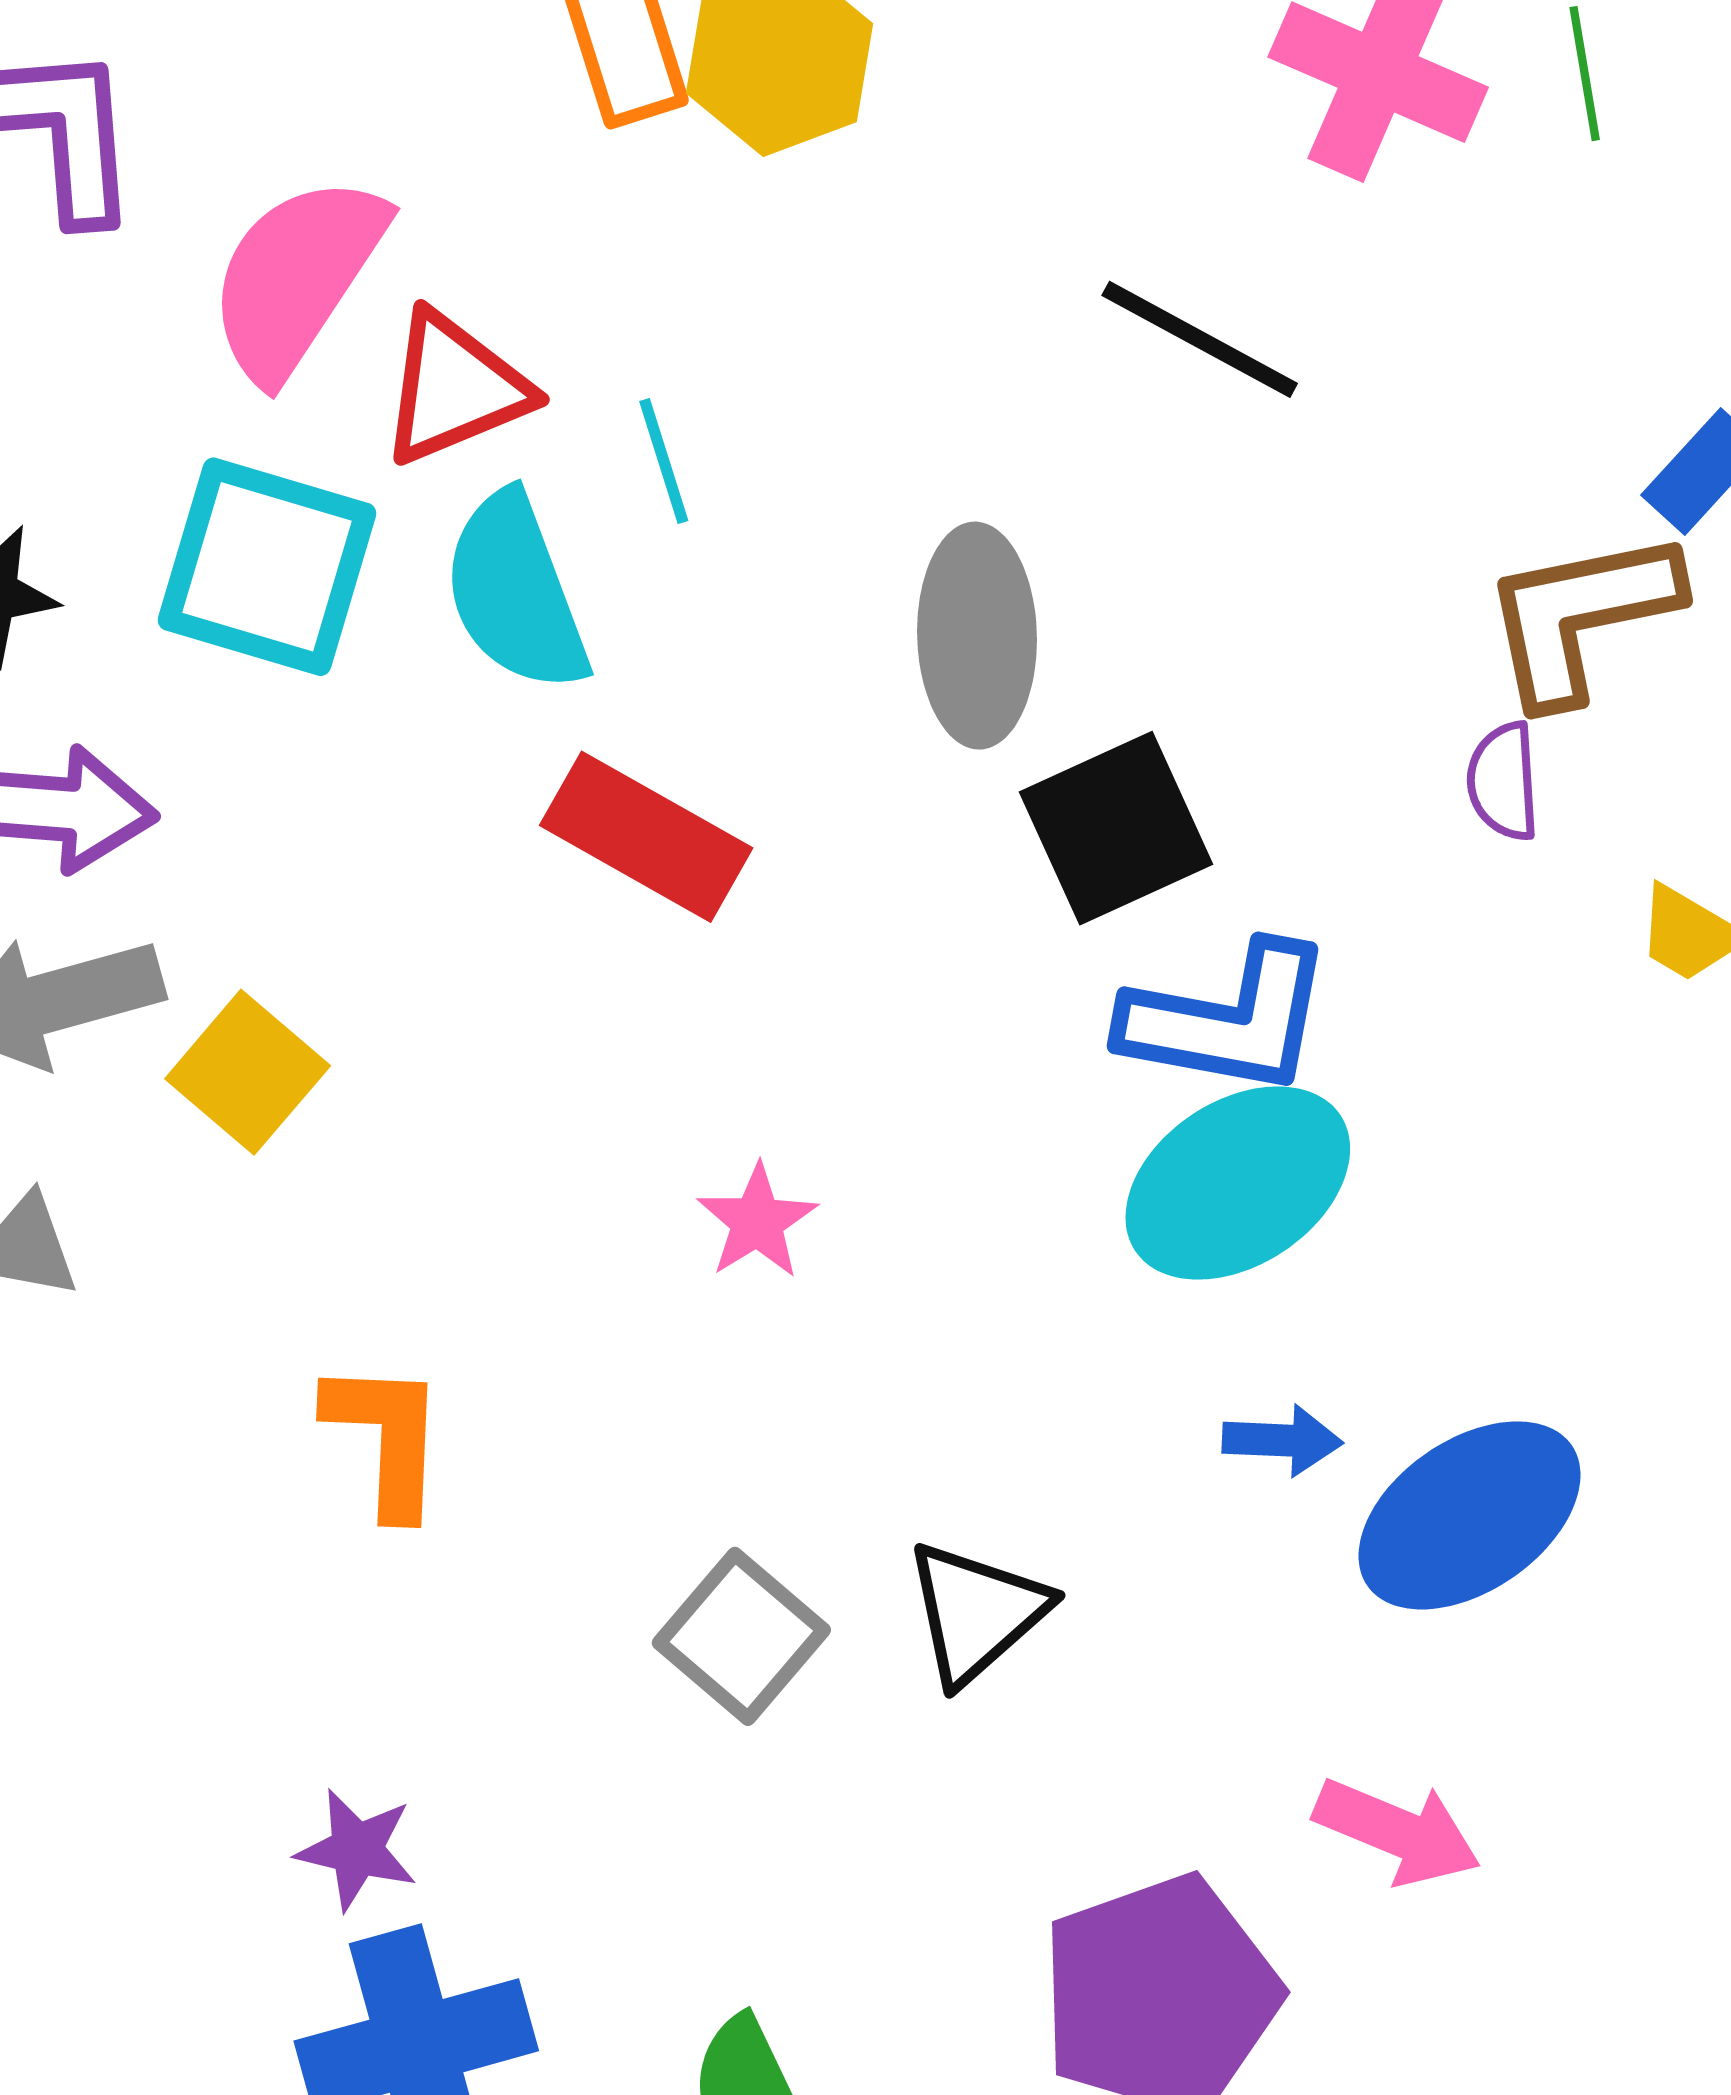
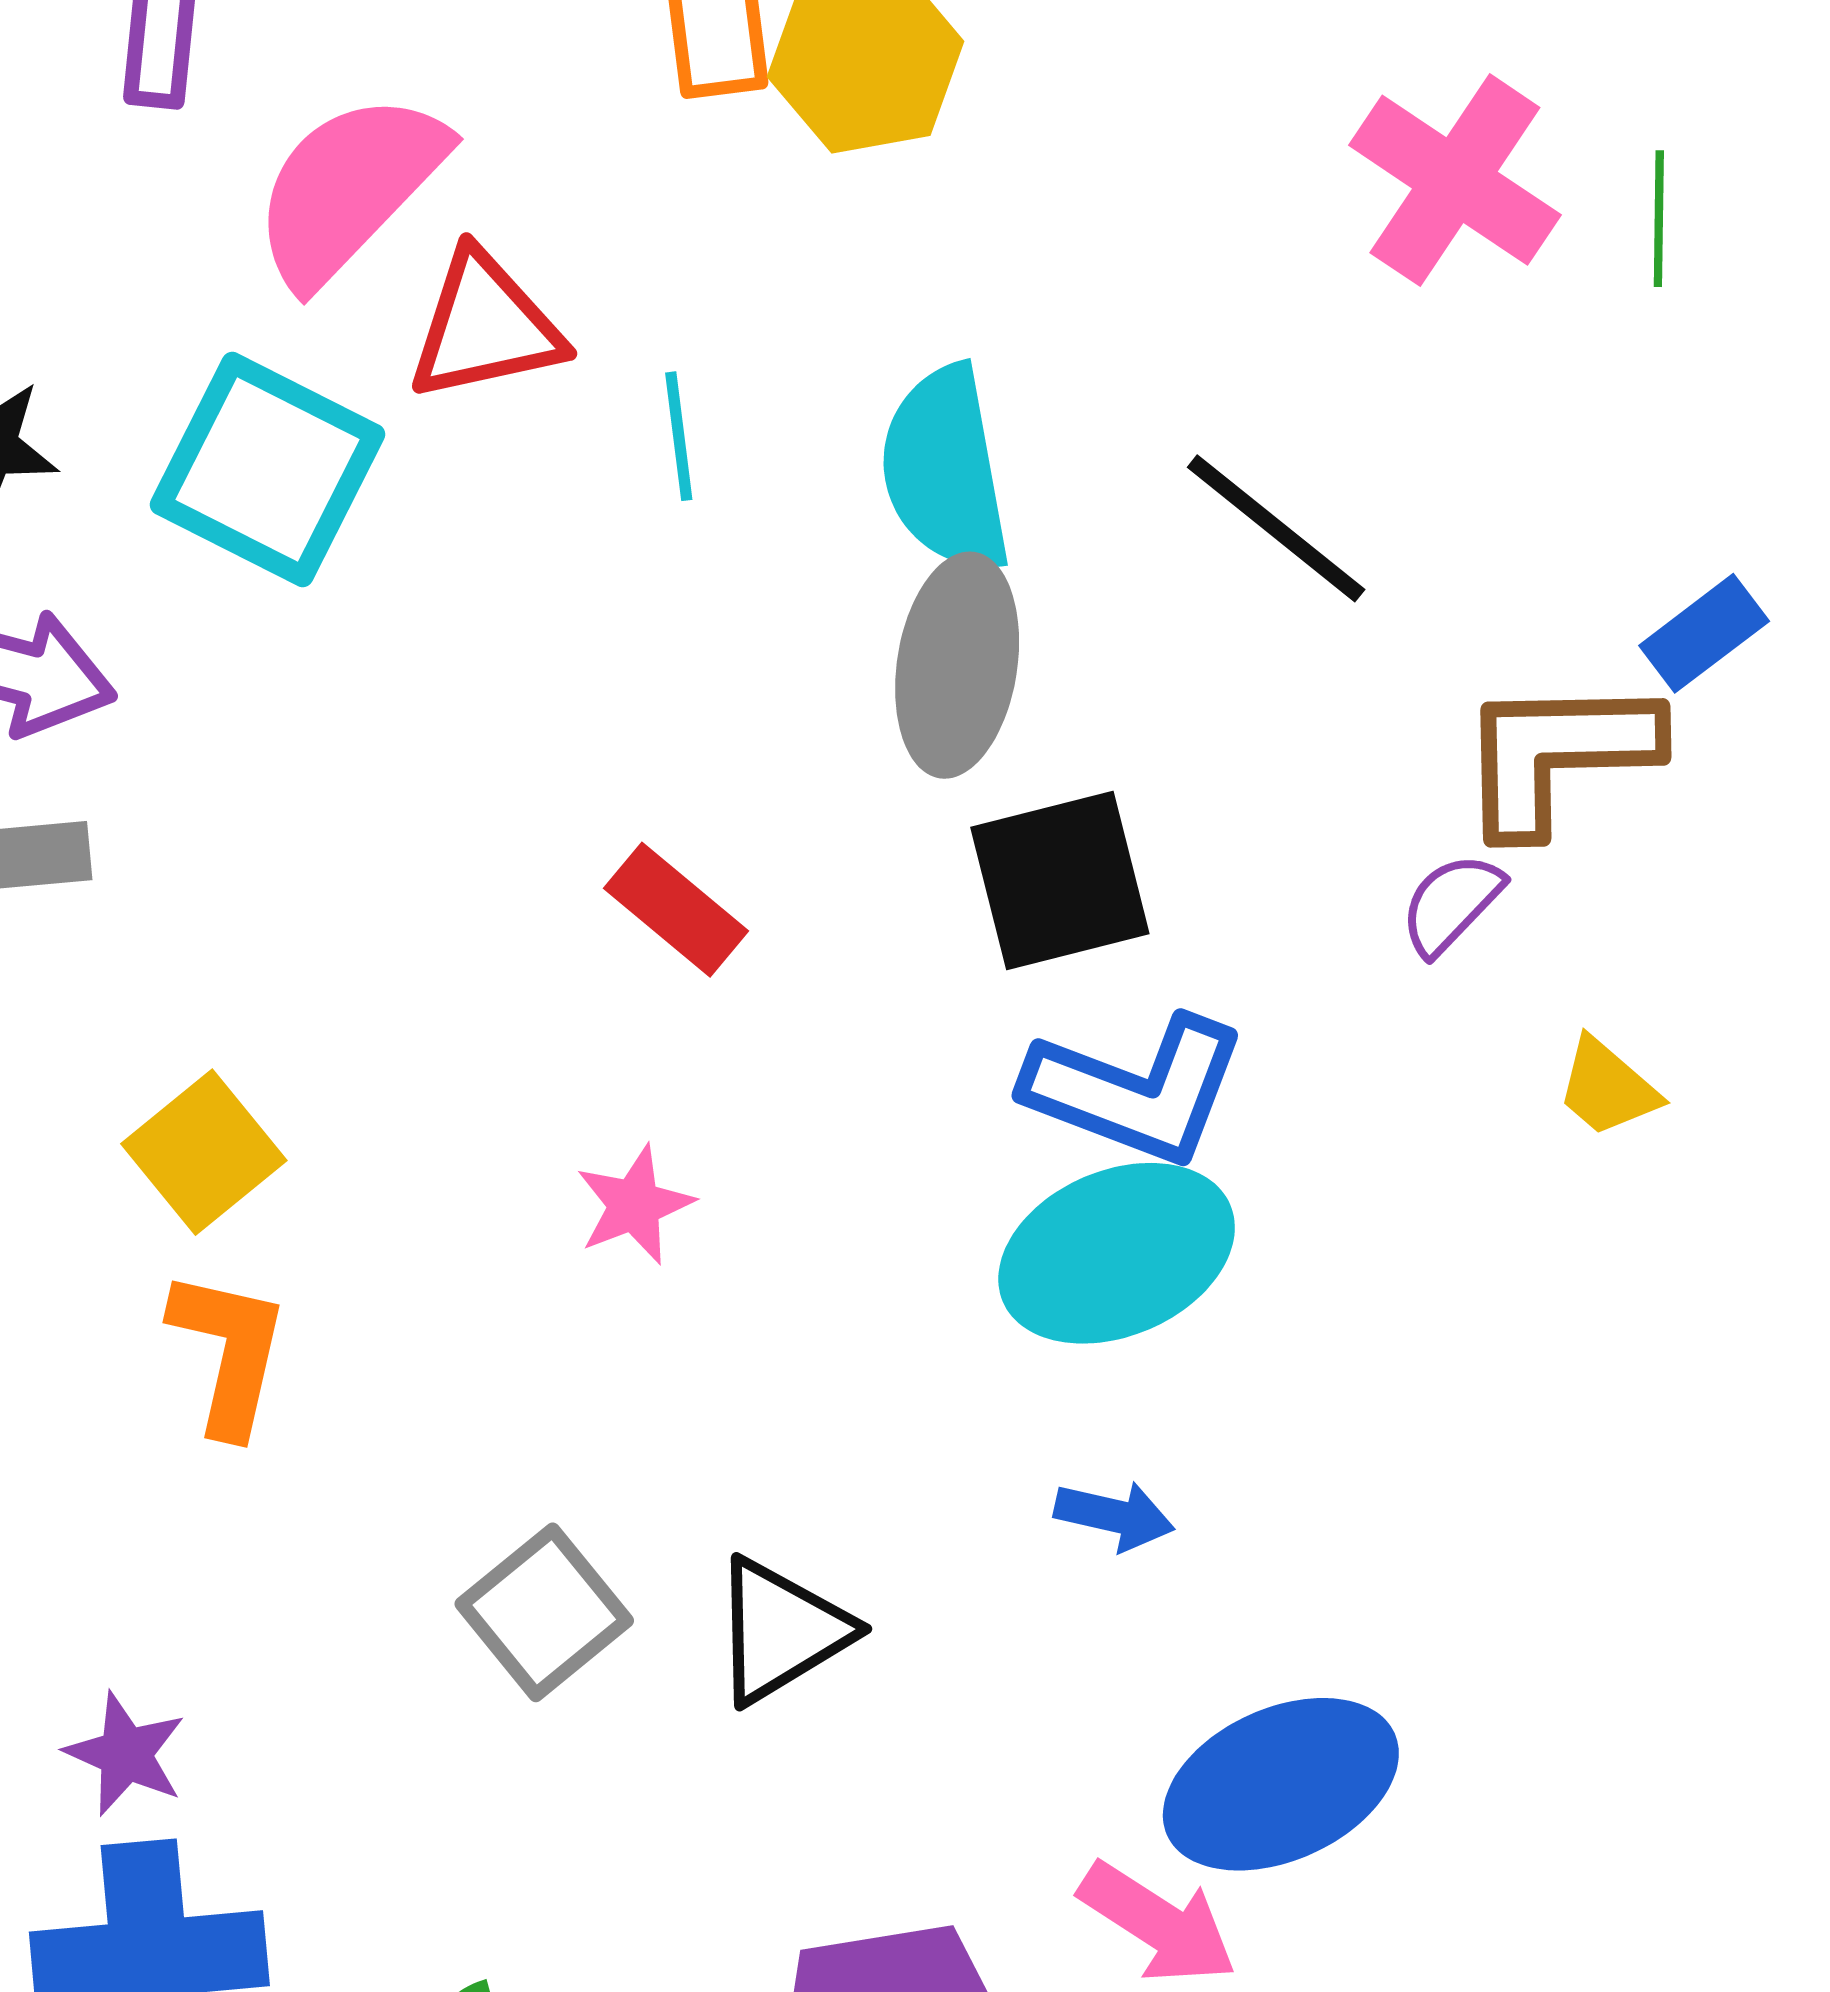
black line: (1200, 339) -> (1276, 528), moved
cyan semicircle: (516, 592) -> (945, 470), moved
purple semicircle: (1503, 781) -> (1451, 904), turned 37
red rectangle: (646, 837) -> (676, 910), moved, size x0.7
yellow square: (248, 1072) -> (204, 1152), moved
blue ellipse: (1469, 1515) -> (1281, 1784), moved

